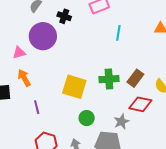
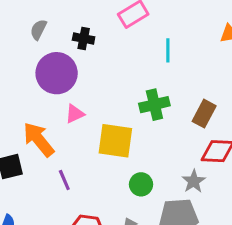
pink triangle: (19, 53) -> (75, 114), moved
orange arrow: (24, 78) -> (39, 139), size x1.4
green cross: (109, 79) -> (154, 105), moved

